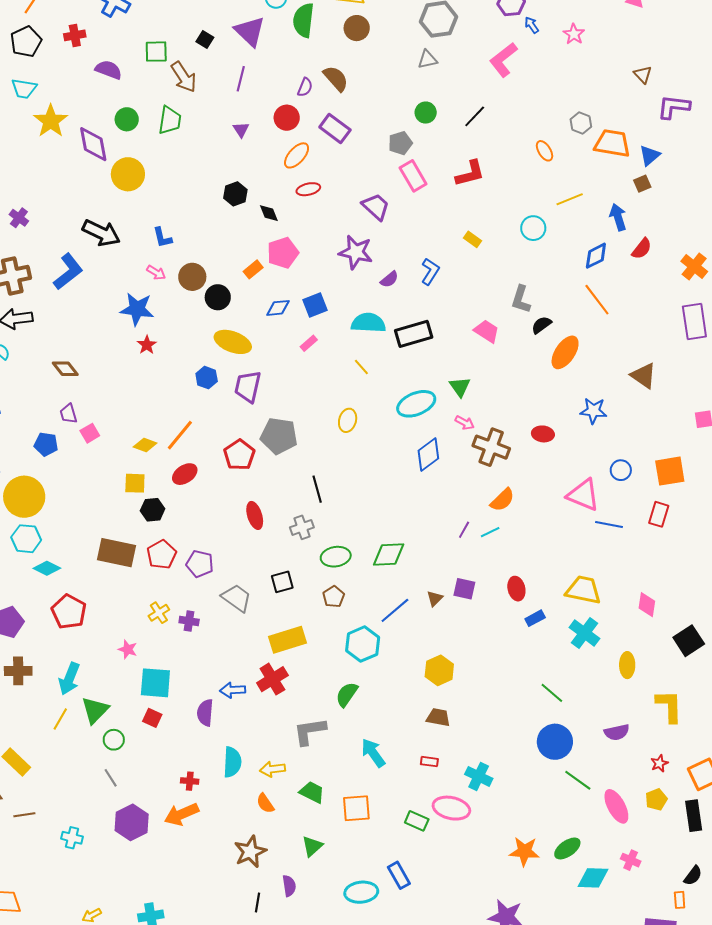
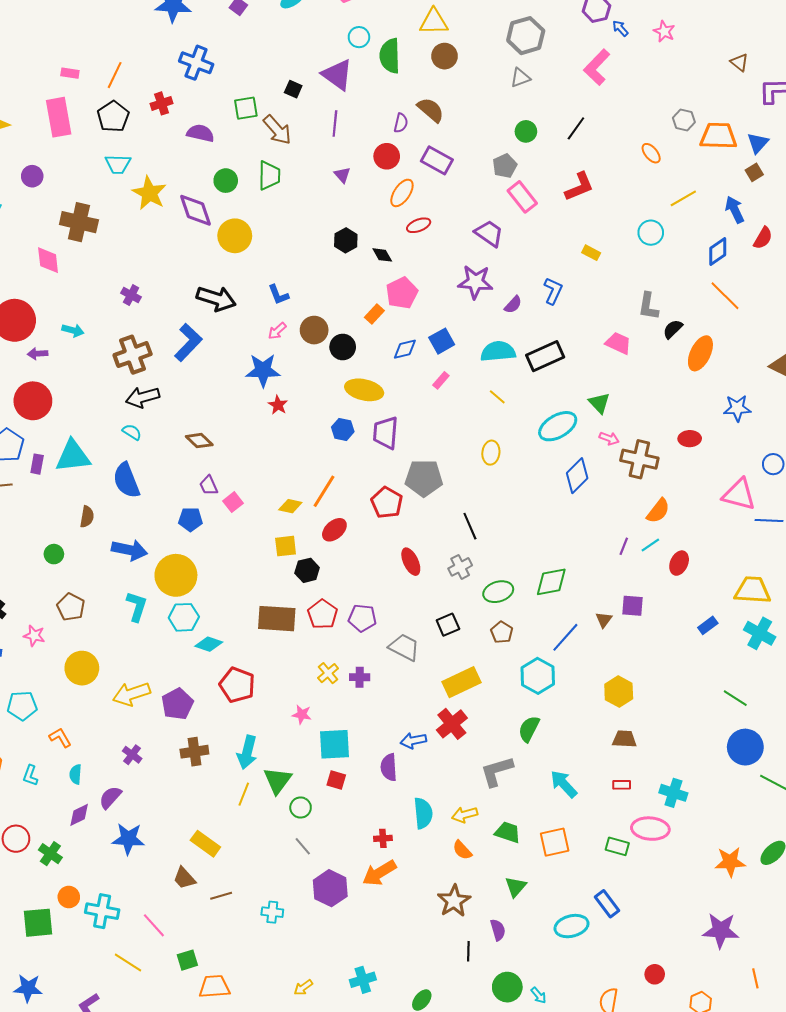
pink arrow: (156, 273) -> (277, 331), turned 114
red ellipse: (516, 589) -> (679, 563), moved, turned 45

